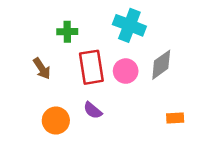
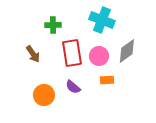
orange rectangle: (175, 118) -> (107, 80), moved

